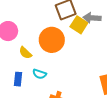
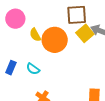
yellow semicircle: (25, 53) -> (35, 35), moved

